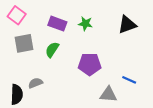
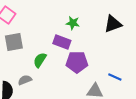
purple rectangle: (57, 24) -> (62, 42), moved
green semicircle: (52, 50) -> (40, 60), moved

